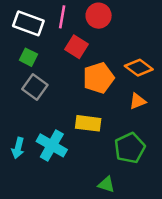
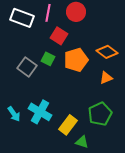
green square: (28, 57) -> (48, 59), moved
yellow rectangle: (88, 123) -> (68, 125), moved, turned -60
cyan arrow: (18, 148) -> (14, 114), turned -49

